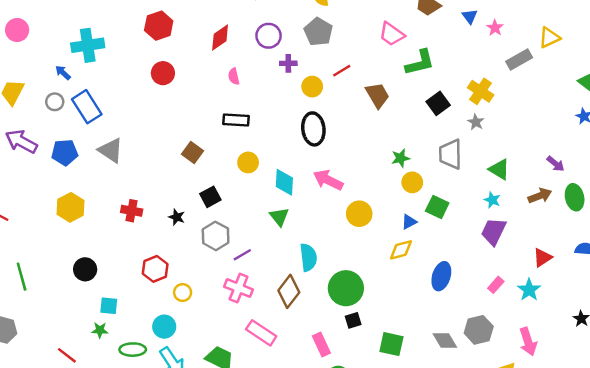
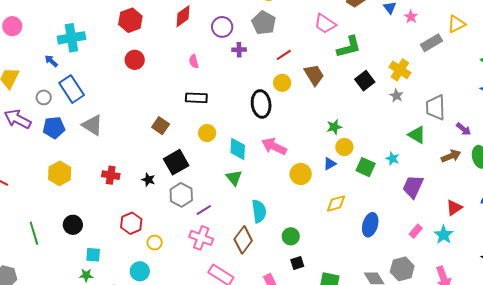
red diamond: (220, 37) -> (183, 16), moved
yellow circle: (312, 87) -> (282, 83), moved
gray circle: (55, 102) -> (44, 97), moved
gray trapezoid: (450, 154) -> (436, 107), moved
black square: (210, 197) -> (176, 162), size x1.4
cyan star: (492, 200) -> (393, 159), moved
blue triangle: (409, 222) -> (330, 164), moved
green line: (22, 277) -> (34, 233), moved
green circle: (346, 288) -> (291, 236), size x0.6

